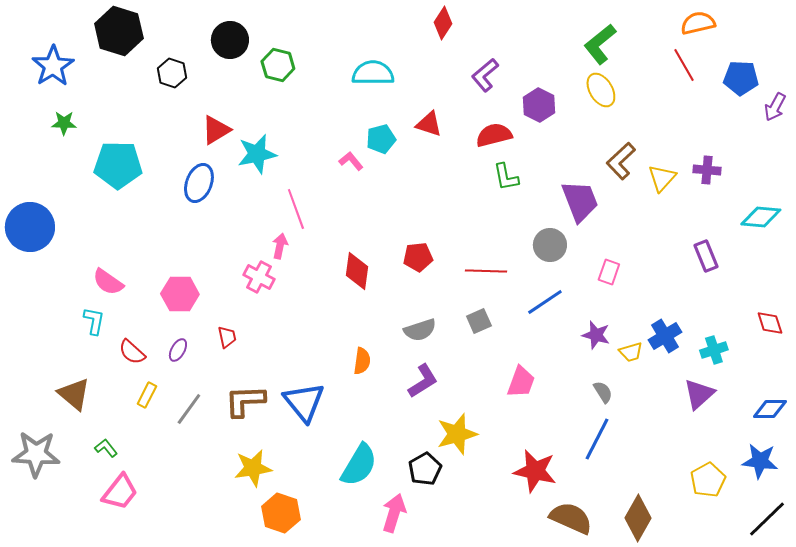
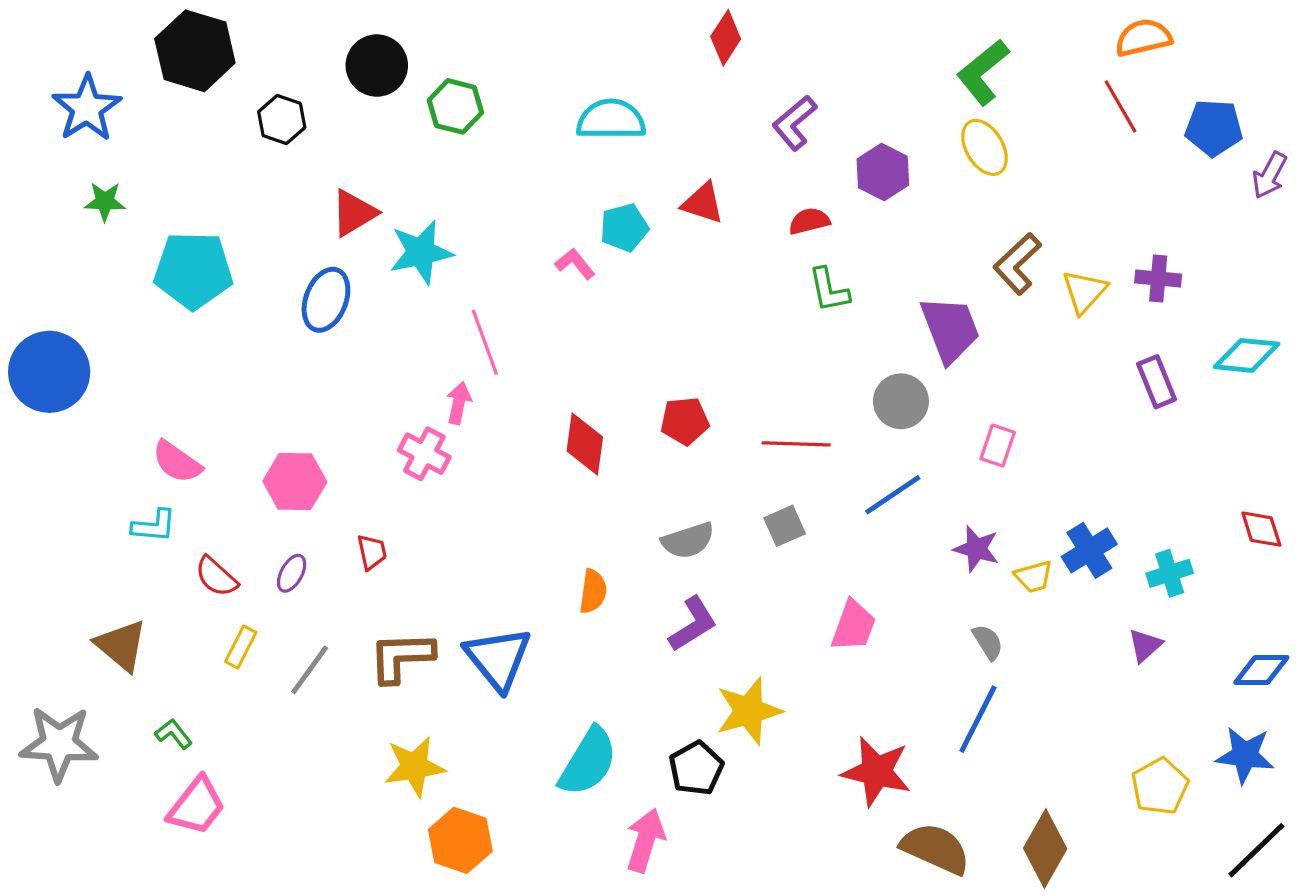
red semicircle: (494, 135) -> (809, 221), size x0.7
purple rectangle: (706, 256) -> (1157, 382), moved
cyan L-shape: (94, 321) -> (154, 526), turned 84
purple triangle: (699, 394) -> (1145, 645), size x0.7

